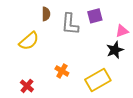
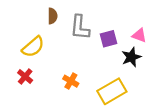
purple square: (95, 16) -> (108, 39), moved
pink triangle: (122, 31) -> (139, 35), turned 40
red cross: (27, 86) -> (25, 76), moved

